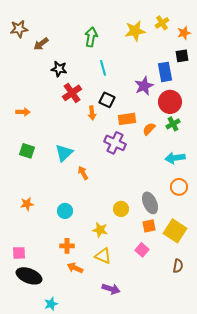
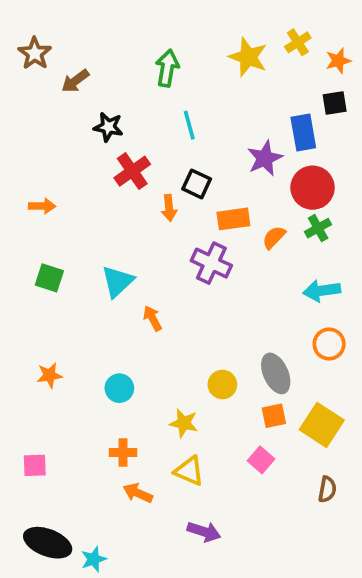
brown star: (19, 29) -> (35, 53), turned -30
yellow star: (135, 31) -> (248, 57), turned 30
black ellipse: (29, 276) -> (48, 543), moved

